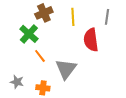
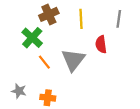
red semicircle: (91, 40) -> (101, 44), size x0.7
gray triangle: (66, 69) -> (73, 60), moved

